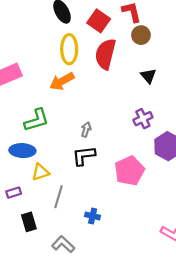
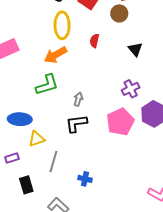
brown circle: (141, 35) -> (119, 13), moved
red semicircle: (105, 54) -> (94, 41), moved, size x0.5
green L-shape: (36, 120) -> (47, 85), moved
pink pentagon: (129, 171) -> (120, 122), moved

